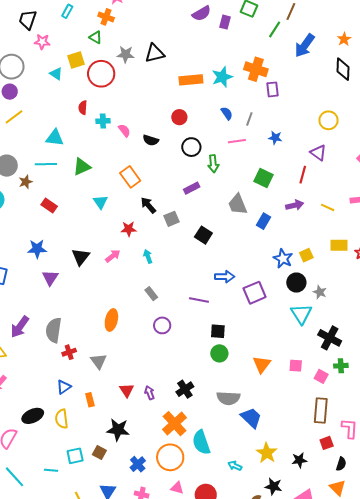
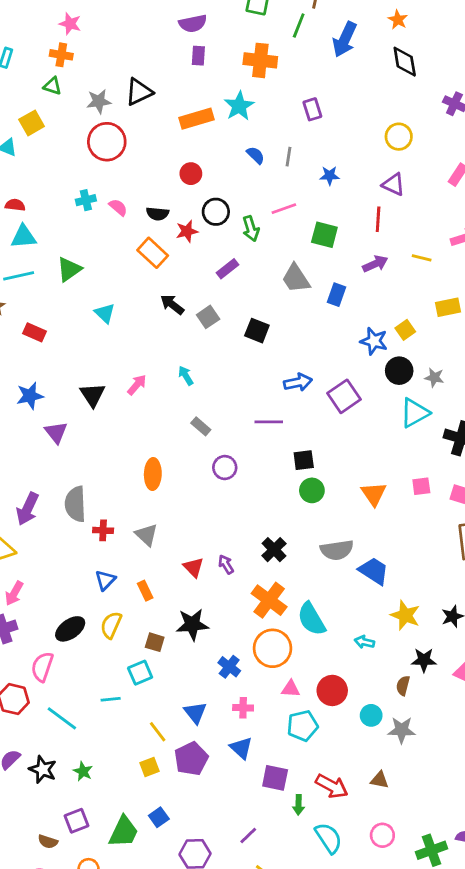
purple semicircle: (201, 13) -> (193, 23), turned 30
purple rectangle: (225, 22) -> (198, 56), moved
orange cross: (256, 69) -> (260, 60), moved
red circle: (101, 74) -> (107, 142), moved
red semicircle: (83, 108) -> (15, 205), moved, turned 104
pink line: (237, 141) -> (284, 209), moved
orange rectangle: (130, 177) -> (153, 253), moved
red star: (129, 229) -> (187, 231), moved
cyan triangle: (301, 314) -> (415, 413), turned 45
red cross: (69, 352) -> (103, 530), turned 32
yellow semicircle: (62, 419) -> (111, 625), turned 42
brown square: (99, 452) -> (155, 642), moved

